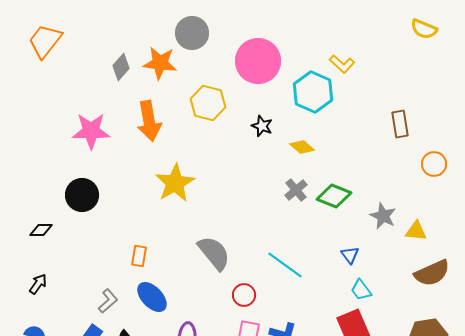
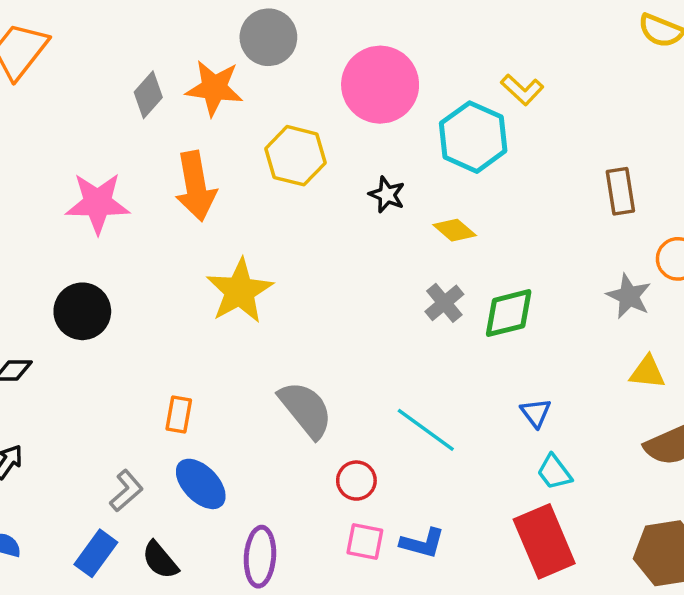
green diamond: (334, 196) -> (509, 313), turned -36
gray star: (383, 216) -> (629, 296), moved

